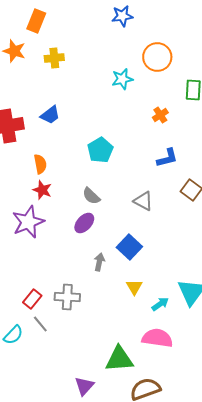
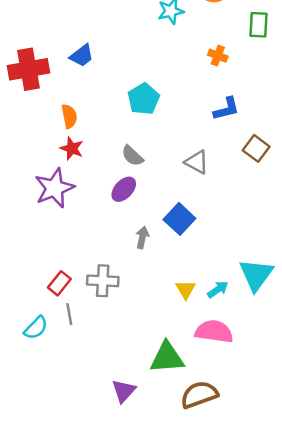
orange cross: (160, 115) -> (218, 56), turned -35
yellow triangle: (134, 287) -> (186, 289), moved
gray line: (40, 324) -> (69, 314), turned 30

